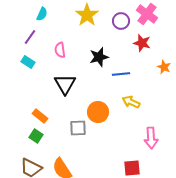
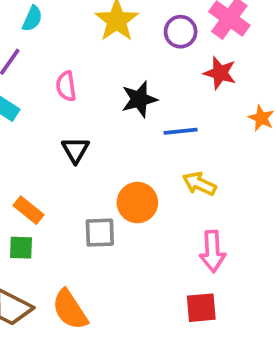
black triangle: (65, 84) -> (75, 150), size x0.7
green square: (36, 136) -> (21, 248), turned -32
pink arrow: (151, 138) -> (212, 251), moved

